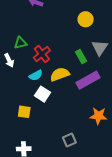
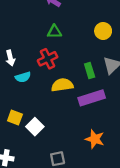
green triangle: (20, 43) -> (54, 32), moved
cyan semicircle: (36, 75) -> (23, 77), moved
white square: (43, 94) -> (35, 127), moved

